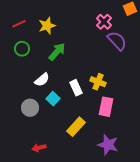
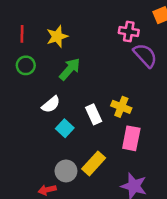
pink cross: (104, 22) -> (129, 31), turned -35
red line: (19, 24) -> (22, 34), turned -64
gray circle: (30, 108) -> (66, 171), moved

